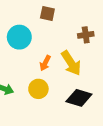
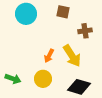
brown square: (47, 13) -> (63, 12), moved
cyan circle: (19, 37) -> (26, 14), moved

